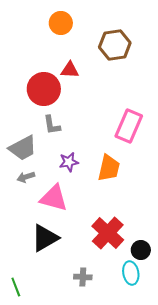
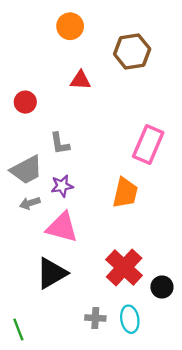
red circle: (44, 89) -> (25, 102), moved, size x0.6
purple star: (69, 162) -> (62, 186), moved
cyan ellipse: (131, 273) -> (130, 319), moved

